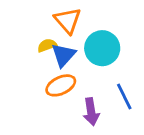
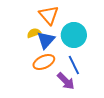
blue line: (124, 96) -> (74, 65), moved
purple arrow: (91, 112) -> (66, 81), turned -36

